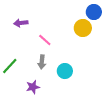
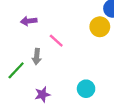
gray arrow: (42, 62) -> (37, 57), moved
cyan circle: (65, 71) -> (86, 89), moved

